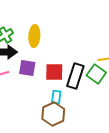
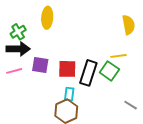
yellow ellipse: (34, 36) -> (47, 18), moved

